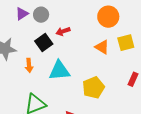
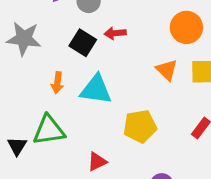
black square: (44, 42) -> (83, 43), turned -36
orange arrow: (29, 65) -> (57, 83), moved

